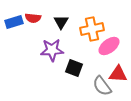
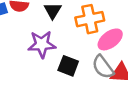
gray semicircle: (102, 86) -> (103, 67), moved

